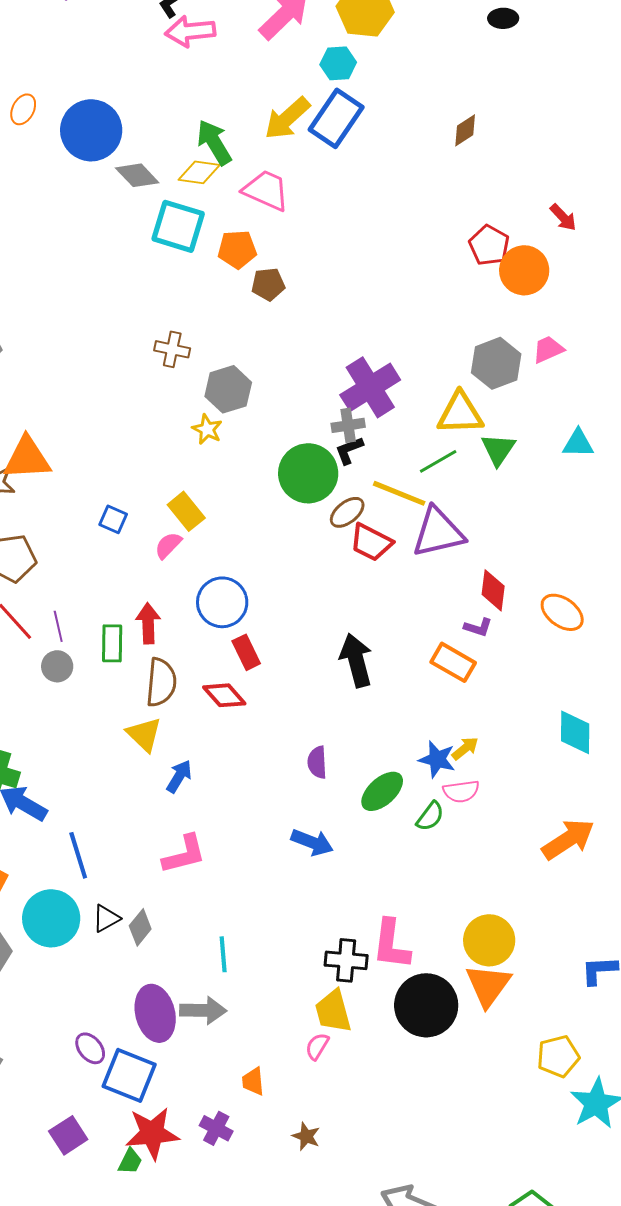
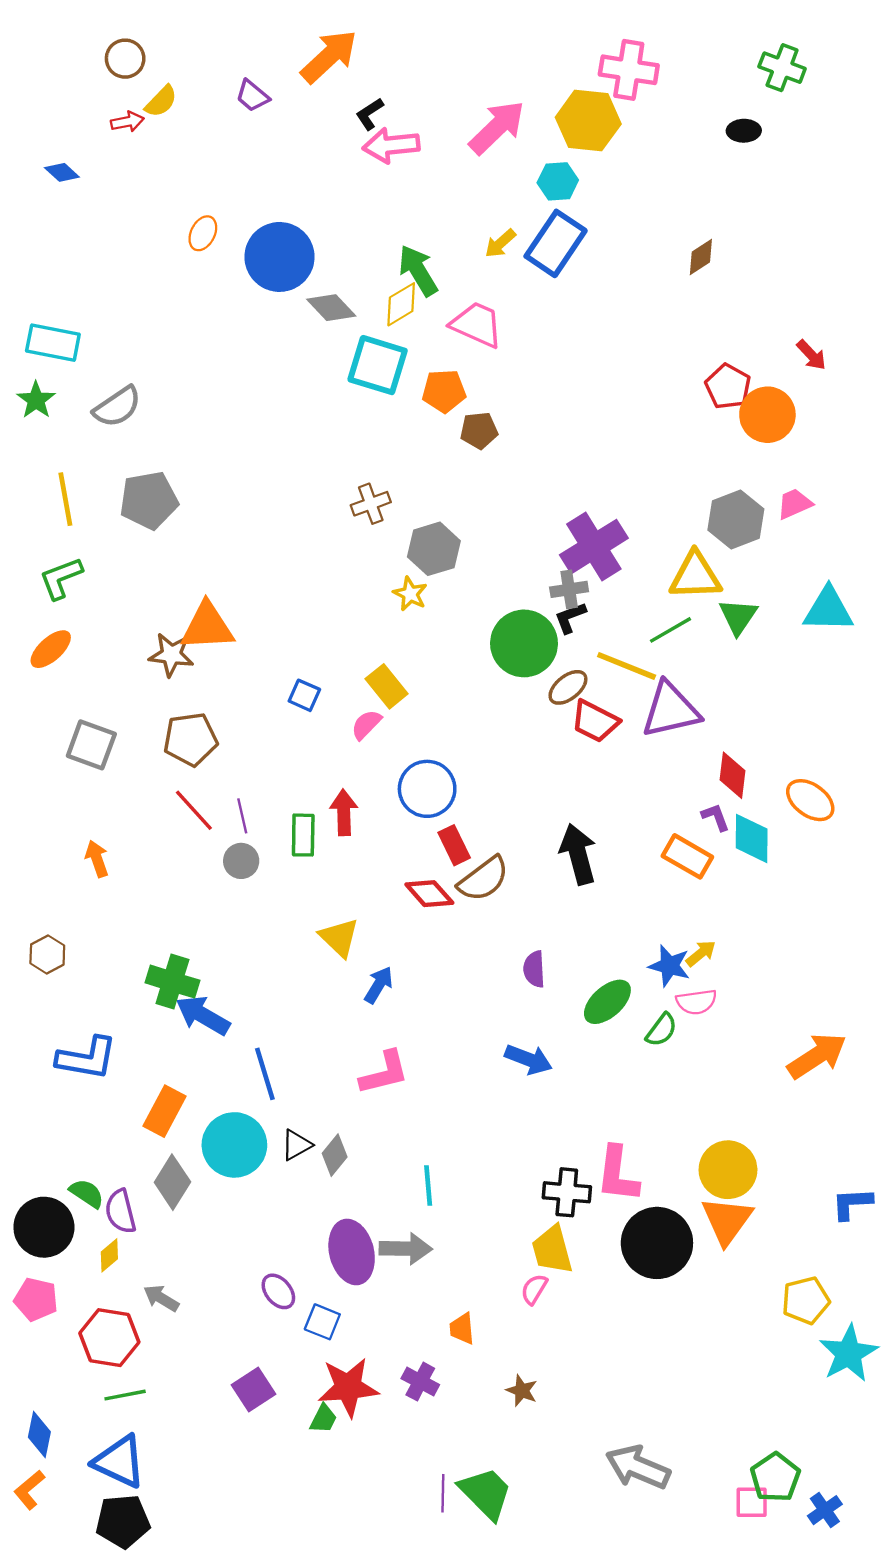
yellow arrow: (287, 118) -> (500, 243), size x0.6
yellow diamond: (199, 172) -> (401, 304), turned -39
brown cross: (172, 349) -> (371, 504), turned -32
cyan triangle: (578, 443) -> (828, 610), size x1.4
purple L-shape: (478, 627) -> (716, 817), turned -128
brown semicircle: (161, 682) -> (483, 879), moved, turned 48
cyan diamond: (575, 732) -> (752, 838), moved
blue square: (129, 1075) -> (322, 1322), size x0.6

